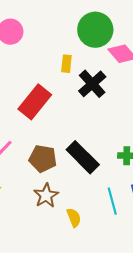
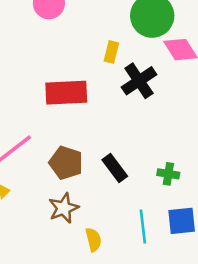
red rectangle: (35, 102) -> (66, 93), turned 40
black rectangle: (83, 157) -> (115, 168), size x0.7

